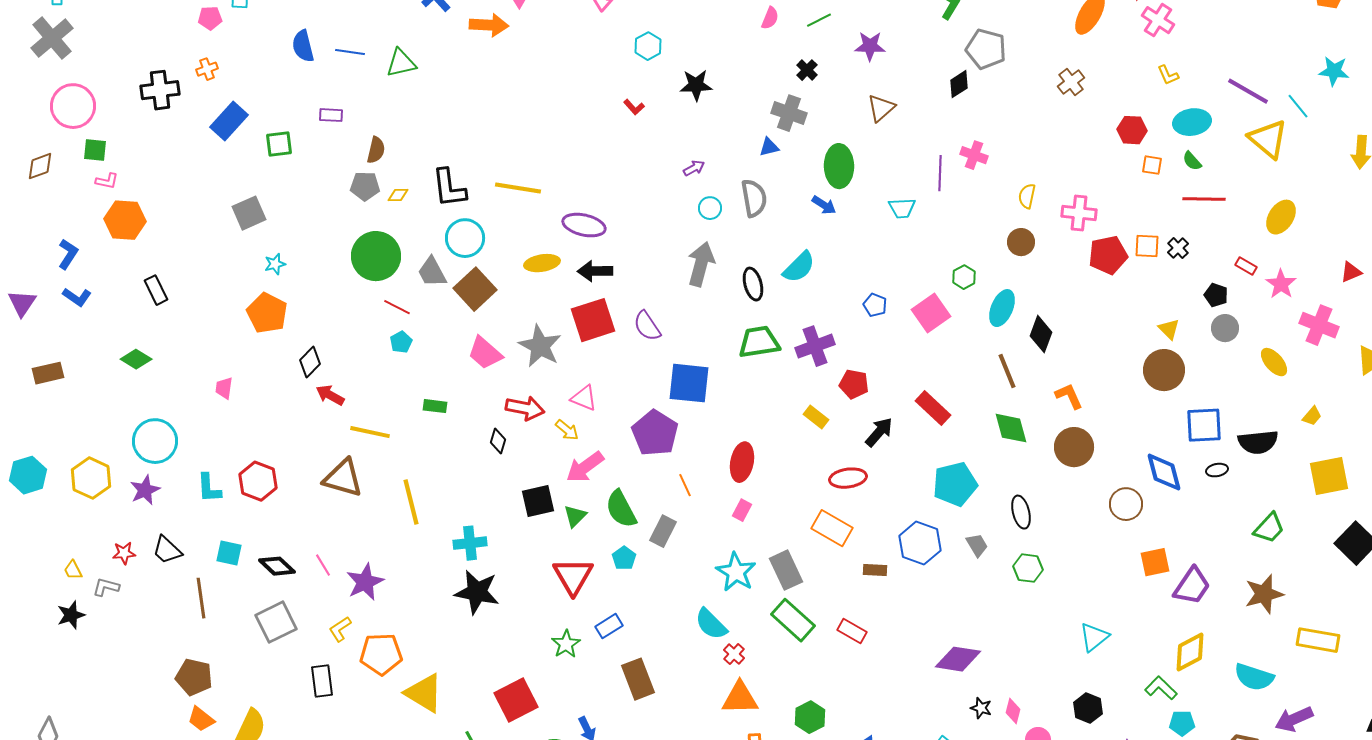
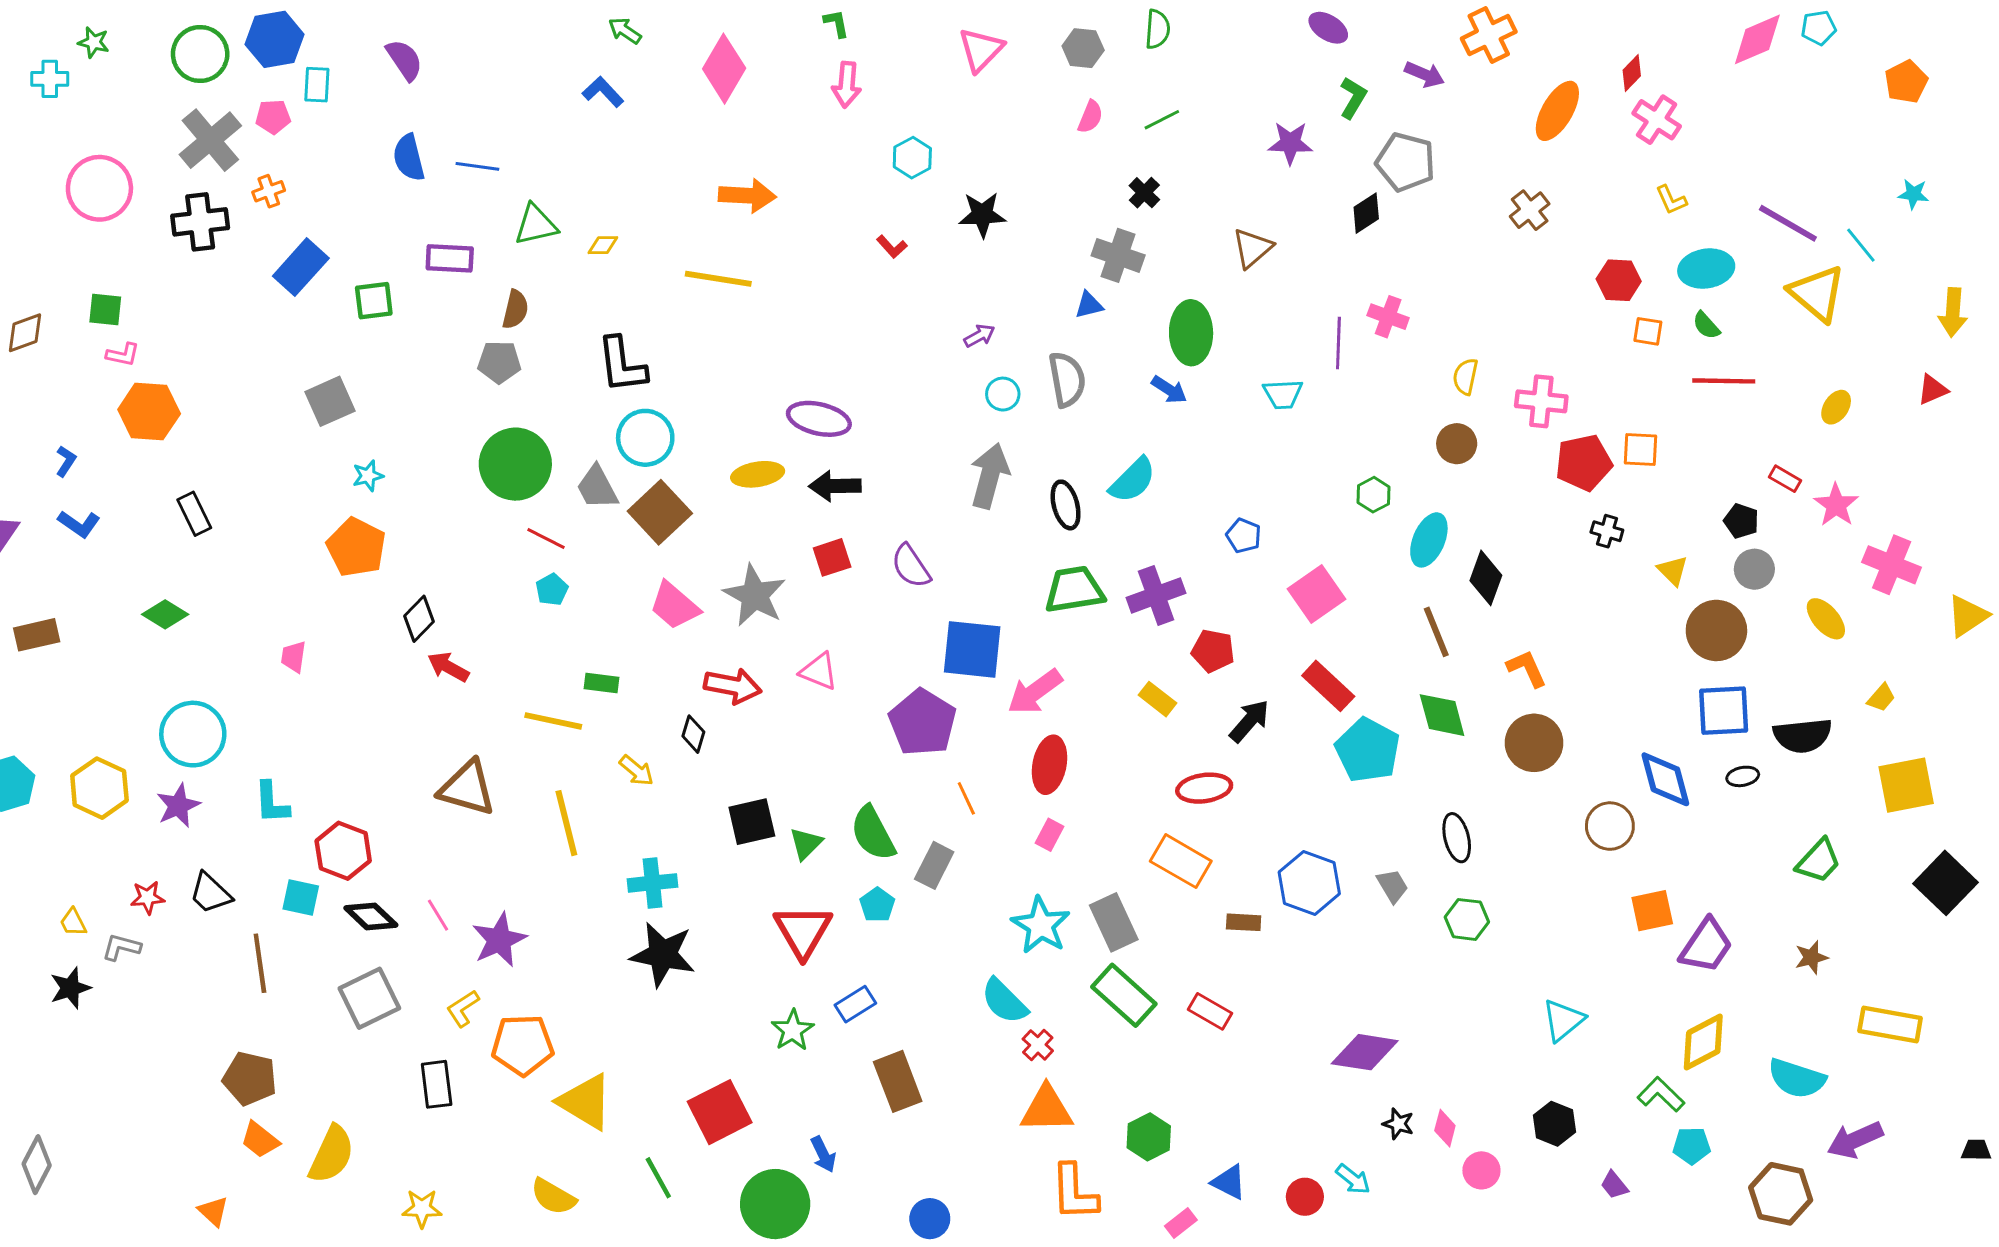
orange arrow: (489, 25) -> (747, 196), moved
gray cross: (52, 38) -> (210, 140), moved
purple star: (870, 46) -> (1290, 143), moved
green triangle: (401, 63) -> (536, 225), moved
cyan star: (1334, 71) -> (1913, 194), size x0.7
pink circle: (73, 106) -> (99, 188), moved
purple rectangle: (331, 115) -> (450, 258), size x1.4
yellow line: (518, 188) -> (718, 279), moved
yellow diamond: (398, 195) -> (603, 245), moved
yellow ellipse: (1281, 217) -> (1836, 407), size x0.7
black cross: (1178, 248) -> (1607, 531), moved, turned -30
blue L-shape: (68, 254) -> (66, 461), size x0.7
red triangle: (1351, 272) -> (1932, 390), moved
pink square: (931, 313) -> (1317, 594), moved
red square: (593, 320) -> (832, 557), size x0.6
brown circle: (1164, 370) -> (1716, 630), moved
yellow arrow: (567, 430) -> (636, 771), moved
yellow line: (370, 432) -> (553, 721), moved
pink arrow: (585, 467) -> (1035, 692), moved
red hexagon: (258, 481) -> (343, 851), moved
cyan pentagon: (955, 484) -> (1368, 750), moved, turned -30
brown star: (1264, 594) -> (1811, 957), size x0.6

